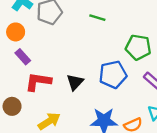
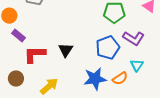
blue pentagon: (113, 75) -> (108, 48), moved

